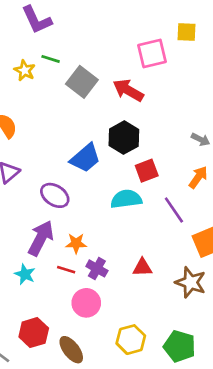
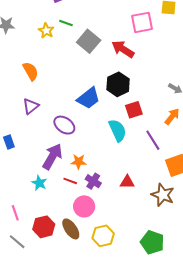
cyan semicircle: (126, 199) -> (118, 130), turned 70
yellow hexagon: (131, 340) -> (103, 236), moved
brown ellipse: (71, 350) -> (71, 229), moved

